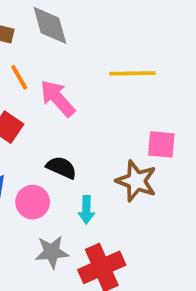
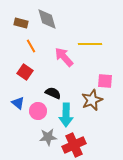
pink arrow: (58, 98) -> (64, 57), moved
brown star: (136, 181) -> (92, 100), turned 30
cyan arrow: (86, 210) -> (66, 115), size x1.6

